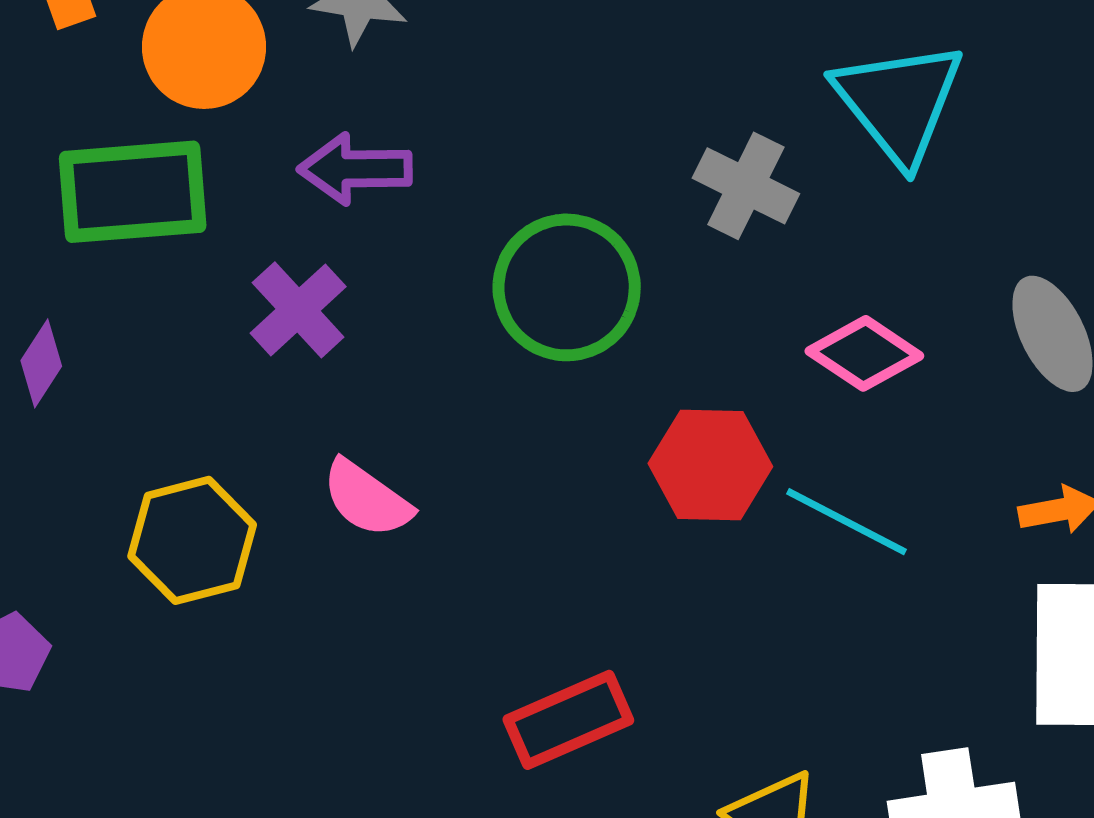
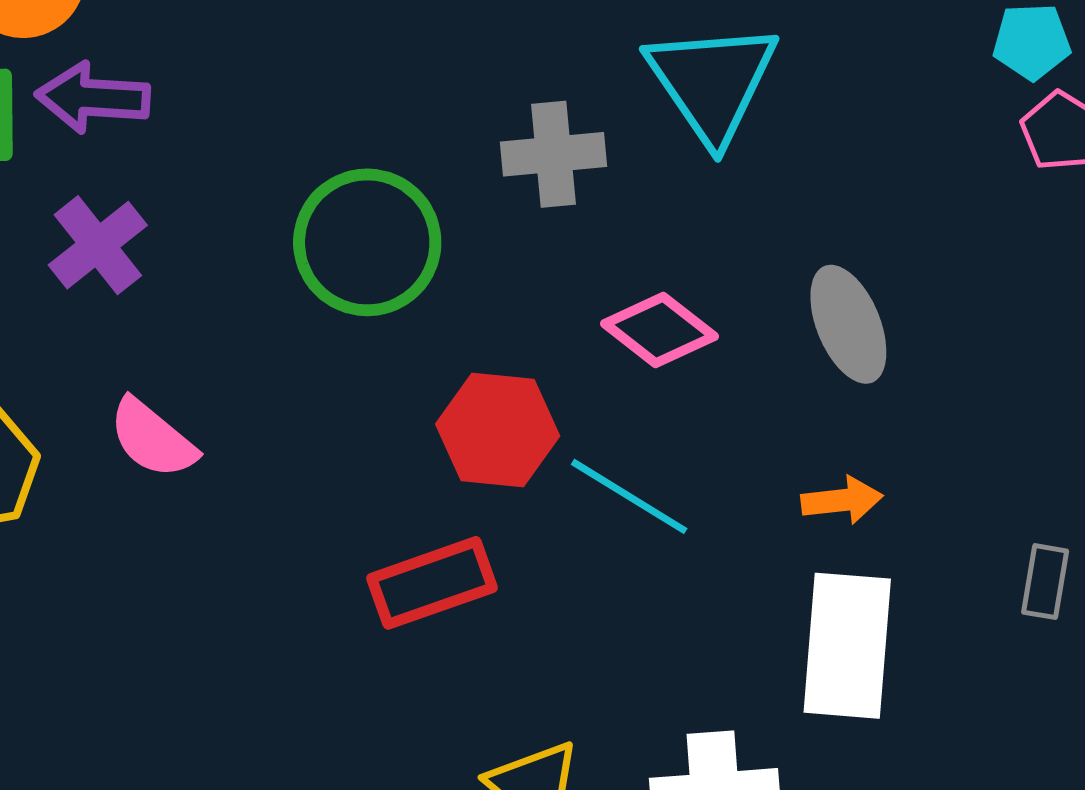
purple arrow: (355, 169) -> (93, 98), moved
gray cross: (746, 186) -> (553, 154), turned -36
red rectangle: (568, 720) -> (432, 583), moved

